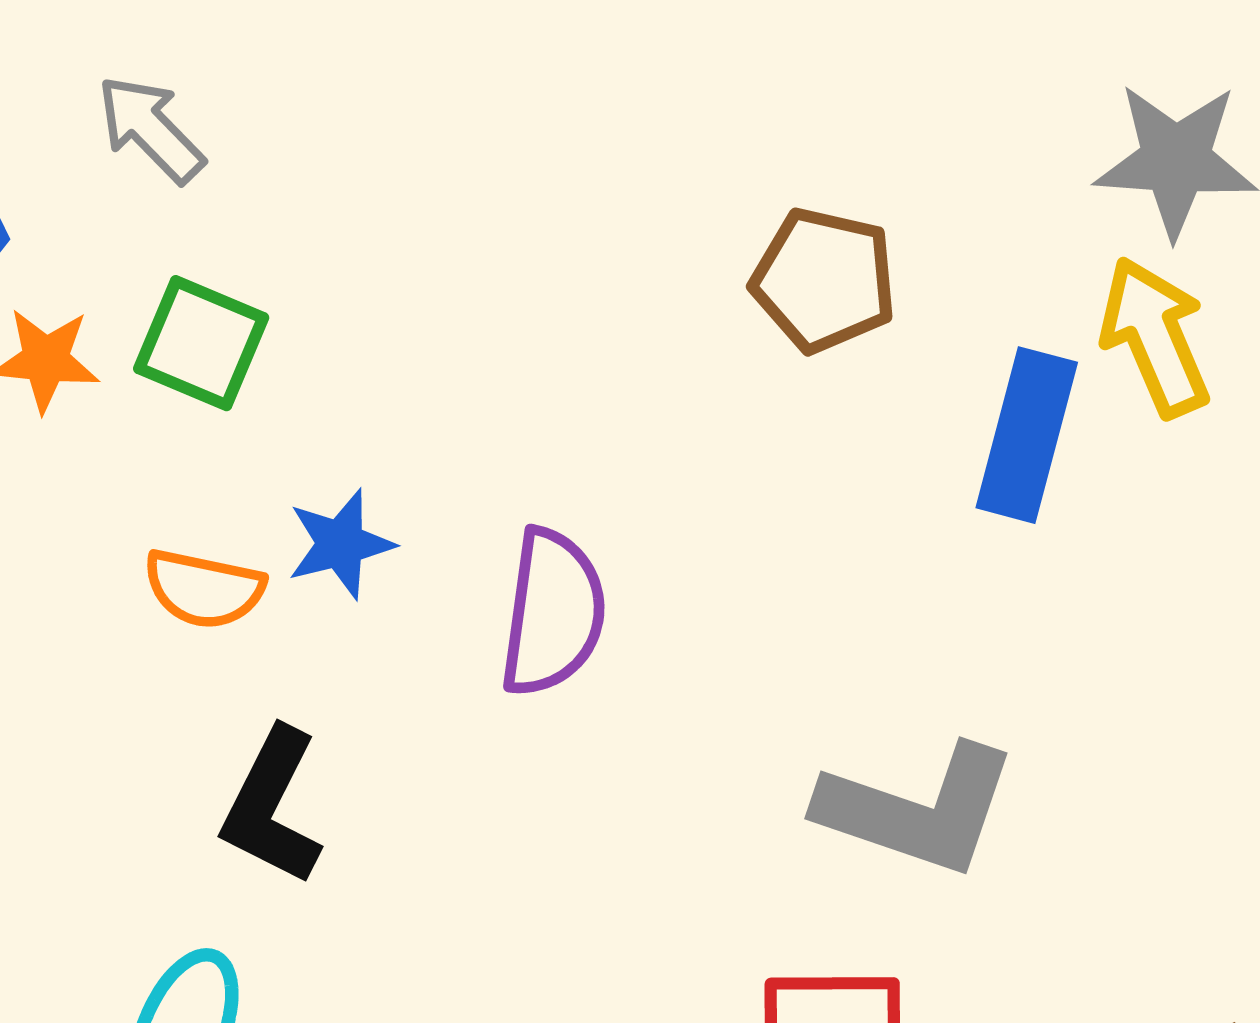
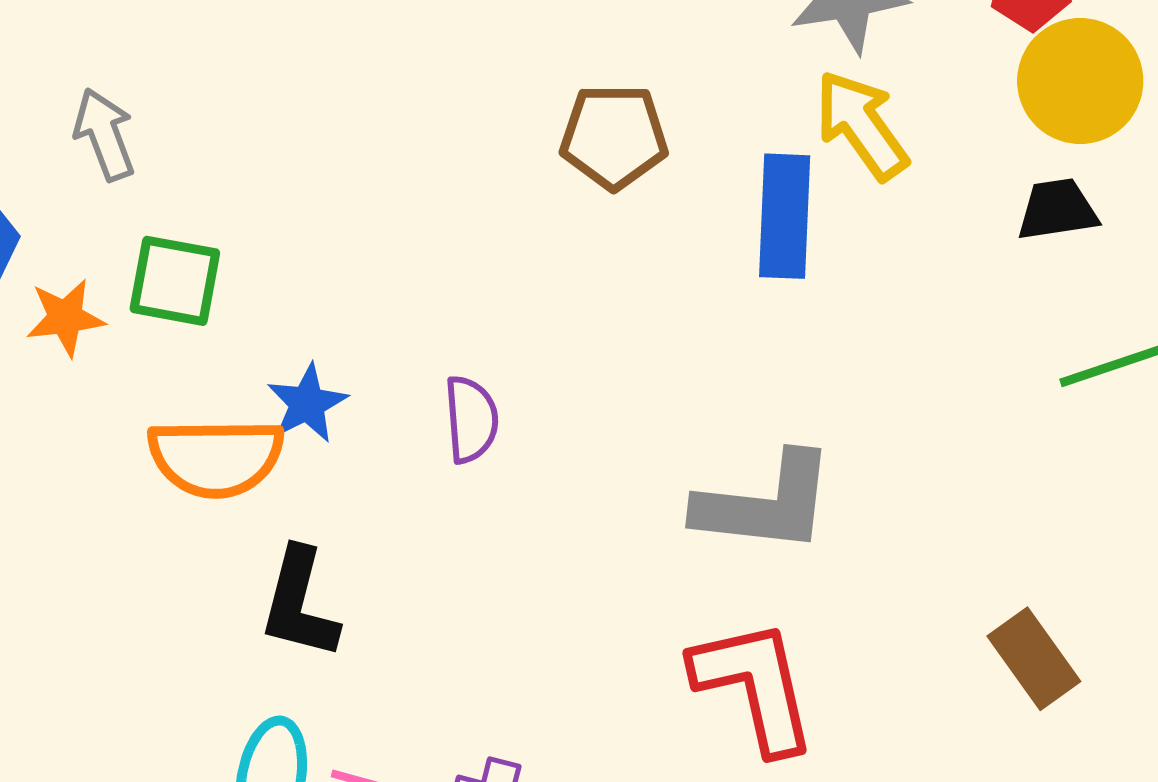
gray arrow: (151, 129) -> (104, 134), turned 36
orange semicircle: (204, 589) -> (216, 457), size x1.5
purple semicircle: (553, 613) -> (471, 419), size x0.7

